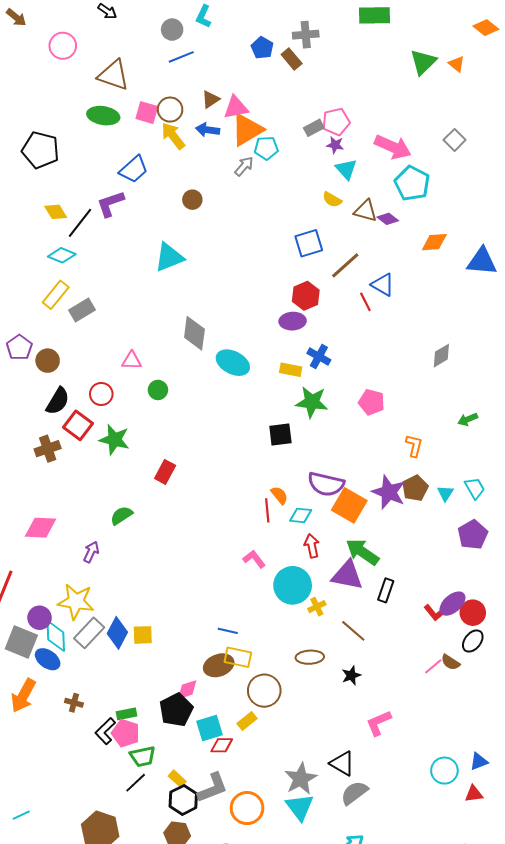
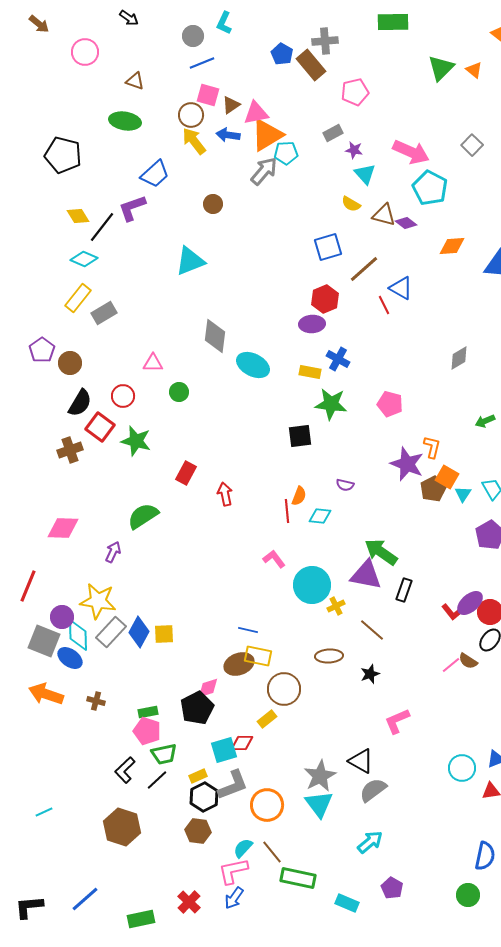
brown rectangle: (292, 59) -> (311, 65), size x1.4
brown triangle: (113, 75) -> (135, 81), size x0.6
pink square: (147, 113) -> (208, 95), moved
pink pentagon: (336, 122) -> (355, 92), moved
gray arrow: (244, 166) -> (264, 171), size x1.4
purple semicircle: (326, 484) -> (345, 485), size x0.5
purple star: (389, 492) -> (407, 464), moved
orange semicircle: (279, 495) -> (299, 496), turned 60
orange square: (349, 505) -> (447, 477), moved, size x0.7
green semicircle: (121, 515) -> (143, 516), size x1.4
red arrow: (312, 546) -> (225, 494), moved
orange arrow: (23, 696) -> (46, 694), turned 80
cyan square: (210, 728) -> (224, 750), moved
black L-shape: (105, 731) -> (125, 770), moved
yellow rectangle: (177, 779) -> (198, 776), turned -66

